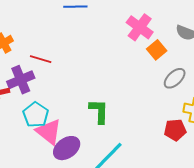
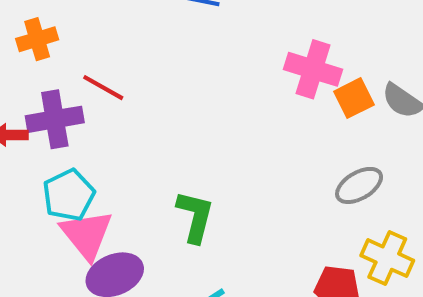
pink cross: (140, 27) -> (313, 69), turned -32
orange square: (157, 50) -> (354, 98), moved

